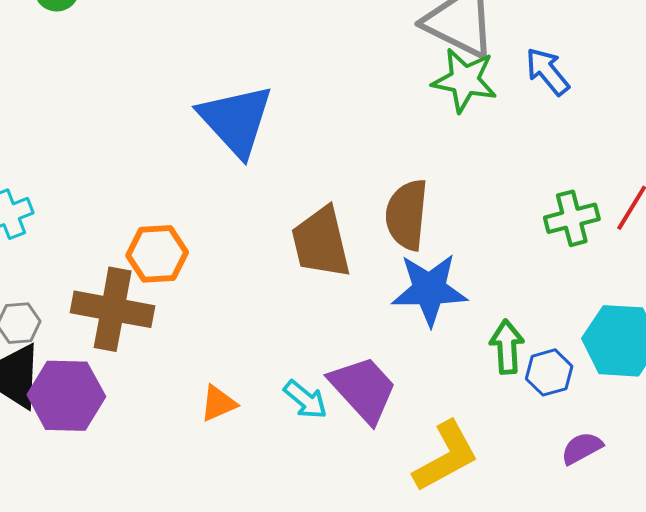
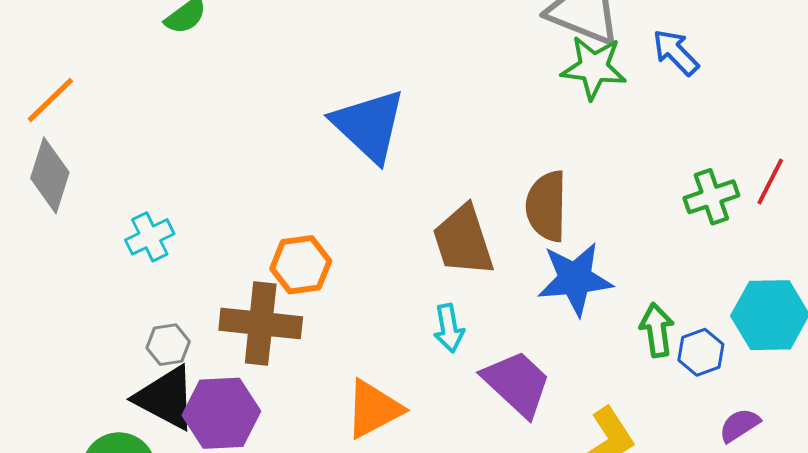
cyan arrow: (305, 400) -> (449, 328), moved, turned 45
orange triangle: (218, 403) -> (374, 409), size x1.6

